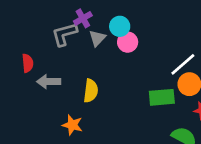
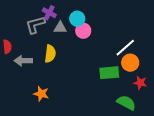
purple cross: (83, 18) -> (49, 13), turned -32
gray triangle: (97, 38) -> (60, 28), turned 48
yellow semicircle: (91, 91) -> (50, 54), moved

